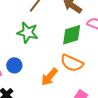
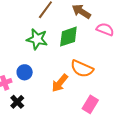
green diamond: (72, 35) -> (68, 37), moved

